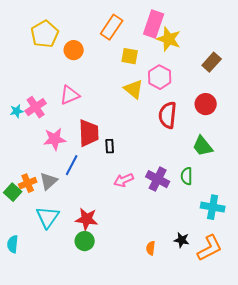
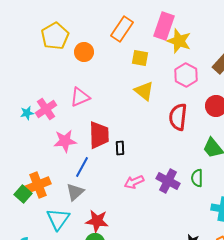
pink hexagon: (160, 77) -> (186, 75), moved
gray triangle: (49, 181) -> (75, 192), moved
orange cross: (28, 183) -> (38, 185), size x1.4

